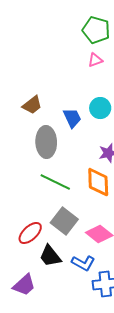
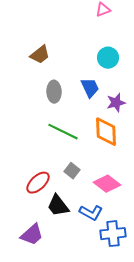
blue trapezoid: (72, 118) -> (90, 88), moved
gray ellipse: (46, 142) -> (54, 92), size x0.7
gray square: (64, 221) -> (72, 171), size x0.6

